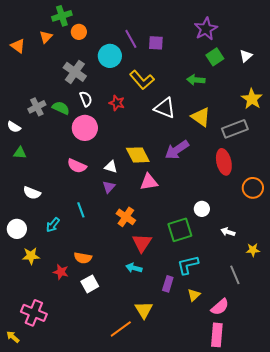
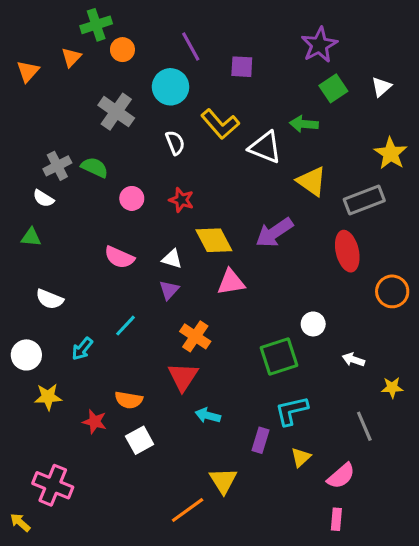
purple line: (131, 39) -> (191, 47), moved
orange triangle: (18, 46) -> (28, 71), turned 35
white semicircle: (86, 99) -> (175, 143), moved
red star: (117, 103) -> (181, 200), moved
white triangle: (165, 108) -> (265, 147), moved
white semicircle: (14, 127) -> (43, 198), moved
pink circle: (85, 128) -> (132, 198), size x0.6
cyan line: (81, 210) -> (126, 326), turned 63
red triangle: (142, 243) -> (183, 377), moved
pink rectangle: (217, 335) -> (336, 519), size x0.6

